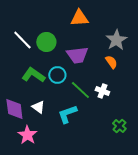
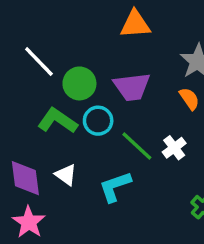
green circle: (46, 42) -> (79, 83), moved
white cross: (102, 91) -> (174, 148), turned 32
pink star: (27, 135) -> (29, 222), moved

